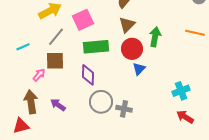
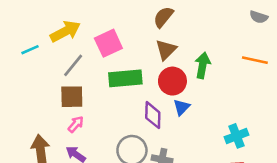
cyan line: (23, 47) -> (30, 50), moved
pink arrow: (39, 75) -> (76, 124), moved
purple diamond: (88, 75) -> (153, 115), moved

